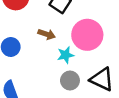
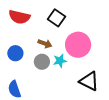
gray circle: (70, 81) -> (42, 62), moved

